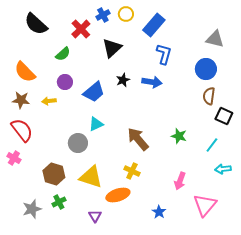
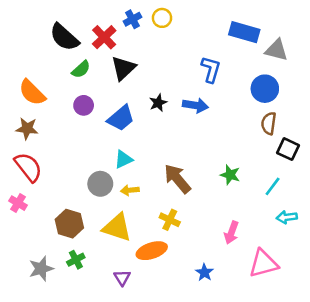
black semicircle: (36, 24) -> (64, 37), moved
blue rectangle: (154, 25) -> (244, 32), moved, turned 65
black triangle: (112, 48) -> (123, 68), moved
yellow arrow: (49, 101) -> (130, 190), moved
pink triangle: (205, 205) -> (264, 263), turned 35

